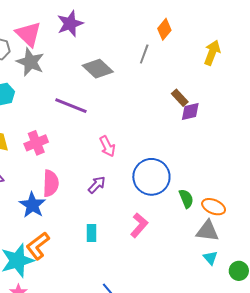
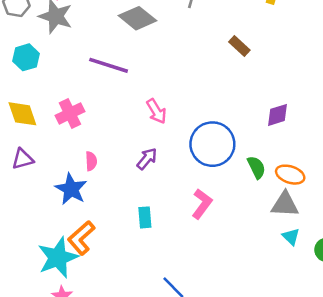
purple diamond: (190, 111) -> (277, 115), moved
pink semicircle: (51, 183) -> (91, 161), size x0.6

